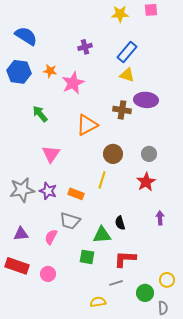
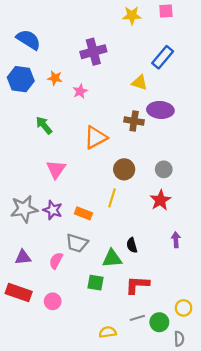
purple cross: (85, 47) -> (93, 52), size x1.6
blue rectangle: (127, 52) -> (163, 57), moved
pink star: (73, 83) -> (80, 91), size x0.6
gray line: (116, 283) -> (137, 318), moved

